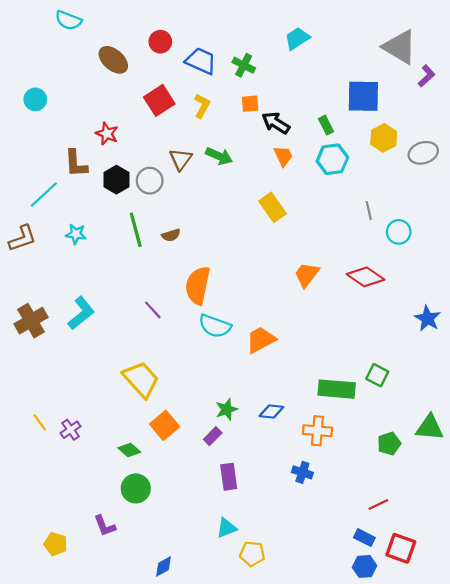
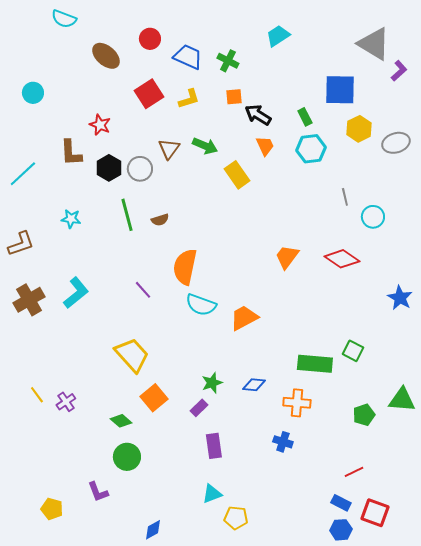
yellow L-shape: (202, 106) -> (189, 99), turned 45
cyan line: (44, 195) -> (23, 174), moved
yellow rectangle: (273, 207) -> (237, 175), moved
brown L-shape: (22, 238) -> (21, 244), moved

